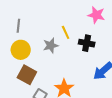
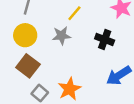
yellow line: (66, 32) -> (74, 13), moved, turned 56

